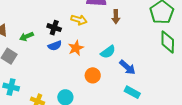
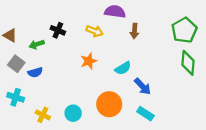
black cross: (54, 28) -> (58, 30), moved
blue semicircle: (55, 46) -> (35, 72), moved
orange circle: (93, 75) -> (109, 104), moved, size x1.5

